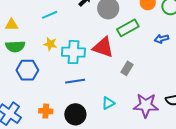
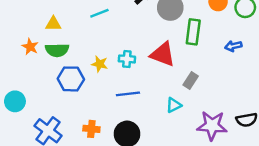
green rectangle: (128, 28) -> (193, 32), turned -55
yellow star: (50, 44) -> (100, 64), moved
cyan cross: (73, 52) -> (127, 59), size x0.6
cyan triangle: (108, 103) -> (174, 105), moved

